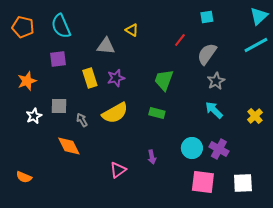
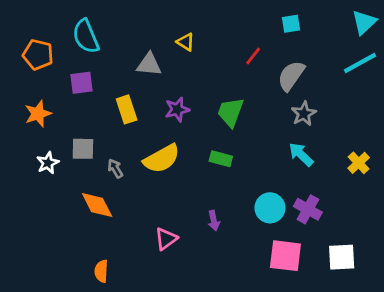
orange pentagon: (23, 27) -> (38, 55), moved
purple star: (116, 78) -> (177, 109), moved
orange semicircle: (24, 177) -> (101, 271), moved, turned 70

